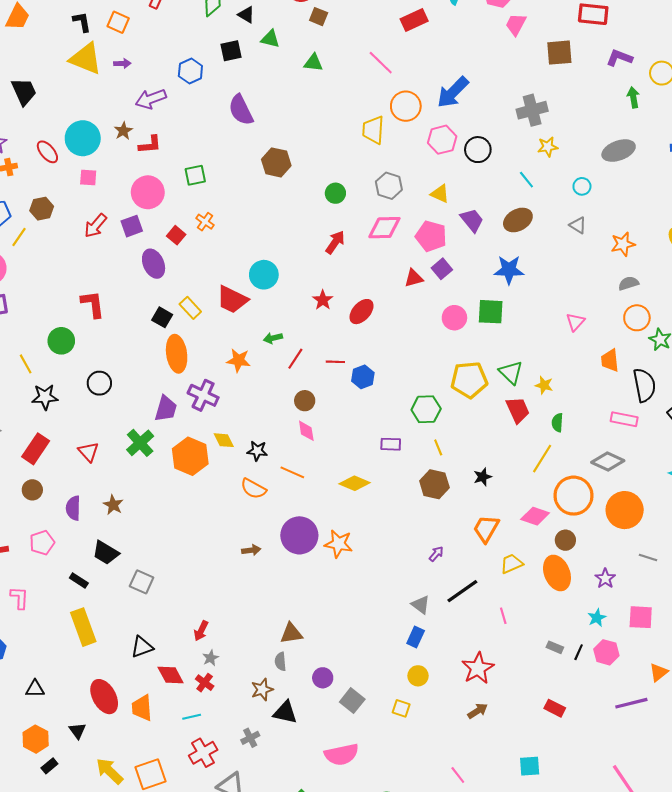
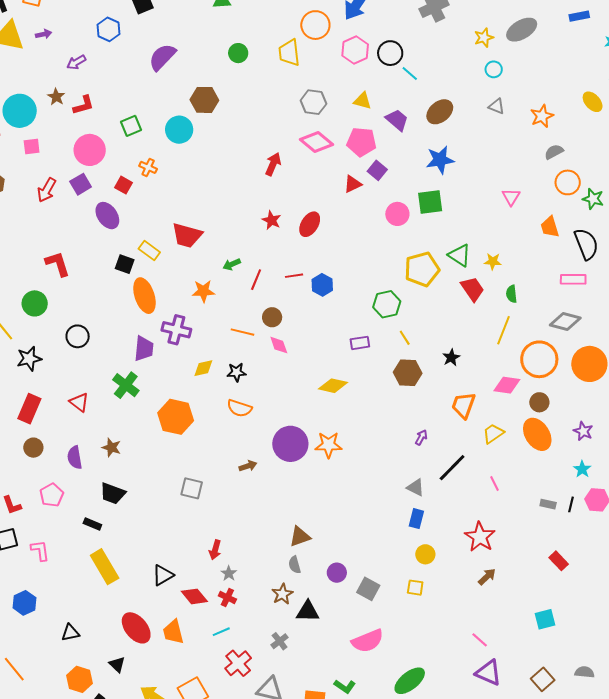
purple arrow: (151, 99) -> (76, 62), size x0.7
purple semicircle: (241, 110) -> (162, 57), turned 80
yellow star: (548, 147) -> (484, 38), moved
cyan line: (526, 180) -> (410, 74), moved
green circle: (335, 193) -> (238, 53), moved
pink diamond: (384, 228) -> (317, 142), turned 52
cyan circle: (264, 275) -> (179, 130), moved
yellow diamond: (224, 440) -> (203, 368), turned -65
orange hexagon: (190, 456) -> (176, 417), moved
orange line: (292, 472) -> (242, 332), moved
gray square: (142, 582) -> (192, 488), moved
red rectangle: (555, 708) -> (559, 561), turned 30

